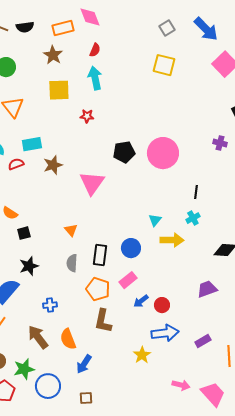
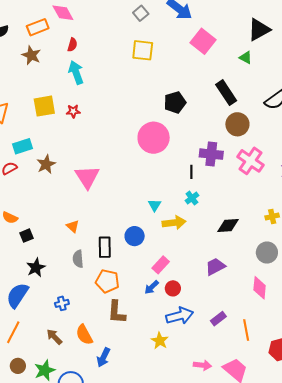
yellow square: (59, 90) -> (44, 106), moved
purple cross: (220, 143) -> (211, 154), moved, size x1.6
black pentagon: (124, 152) -> (175, 102), moved
pink rectangle: (128, 280) -> (161, 265), moved
brown arrow: (38, 337) -> (54, 337), size x0.7

